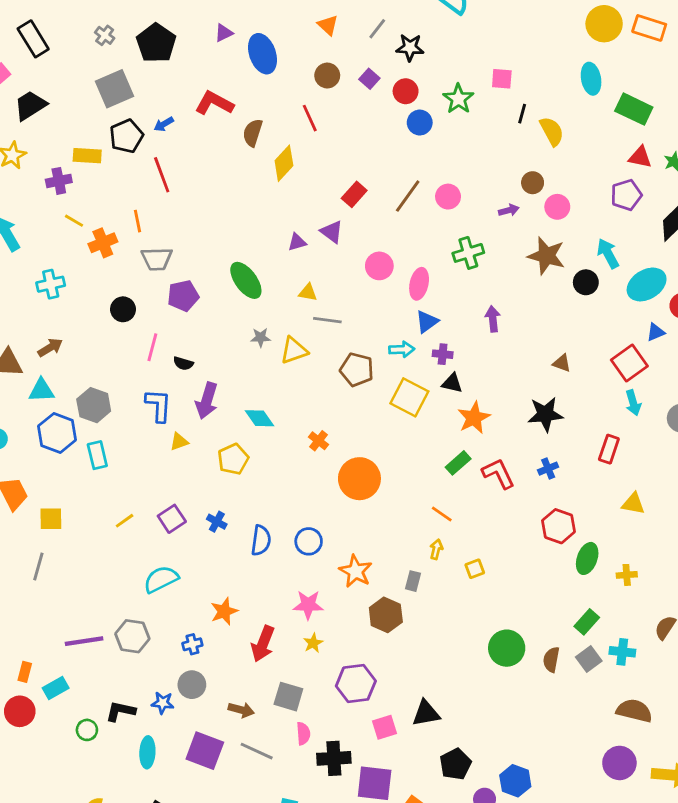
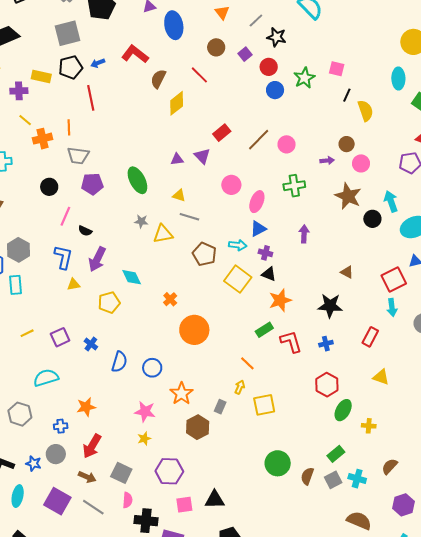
red line: (310, 118) -> (199, 75), turned -30
yellow square: (475, 569) -> (264, 405), size x1.6
red arrow: (263, 644) -> (92, 446), moved

